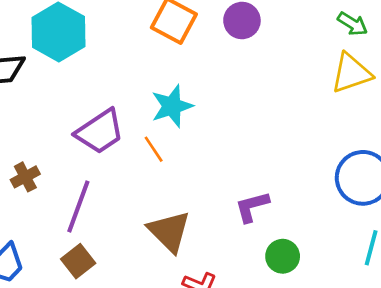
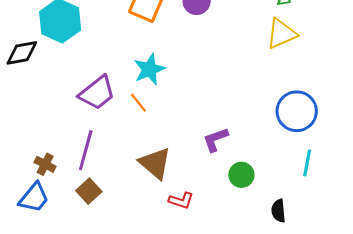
brown cross: (25, 177) -> (45, 164), moved, turned -30

